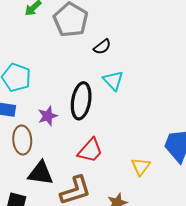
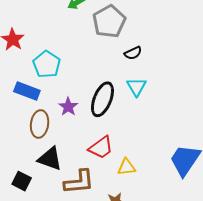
purple star: (48, 116) -> (68, 107), turned -30
yellow triangle: (141, 167) -> (126, 167), moved, turned 36

